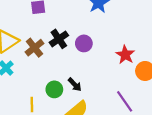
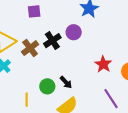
purple circle: (84, 43) -> (74, 32), moved
red star: (125, 55) -> (103, 64), moved

